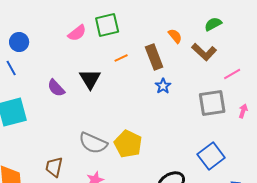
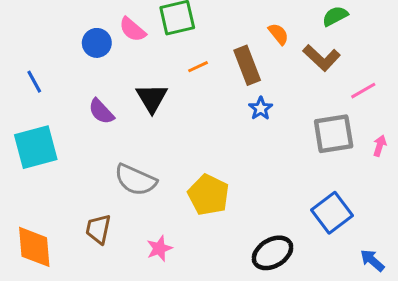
pink semicircle: (77, 33) -> (133, 30), turned 78
blue circle: (19, 42) -> (97, 43), moved
gray semicircle: (93, 143) -> (136, 180), moved

